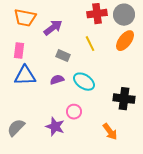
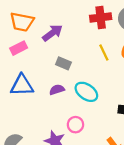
yellow line: (90, 44) -> (104, 52), moved
pink rectangle: (19, 51) -> (19, 48), moved, turned 56

